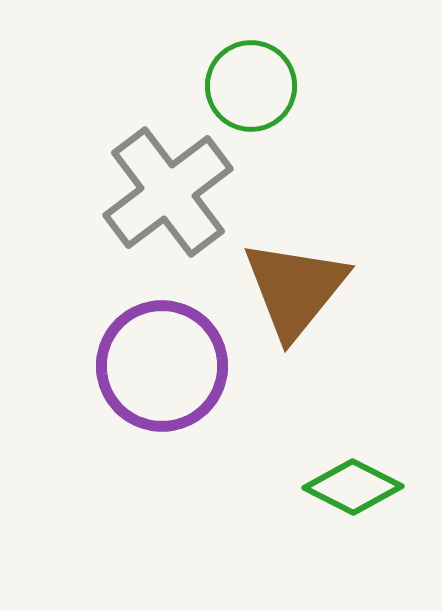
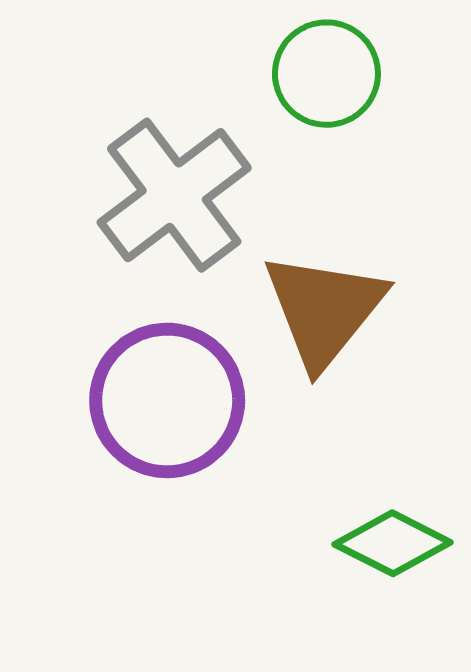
green circle: (251, 86) -> (326, 74), moved

